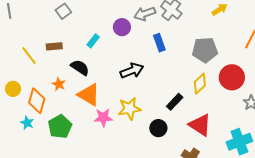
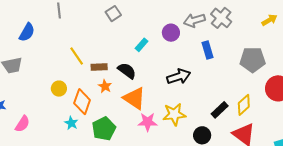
brown rectangle: (54, 46) -> (99, 67), moved
yellow diamond: (200, 84) -> (244, 105), moved

